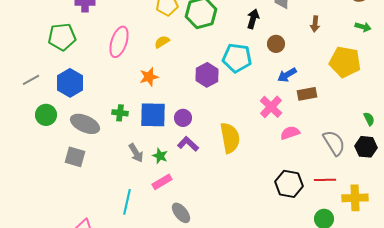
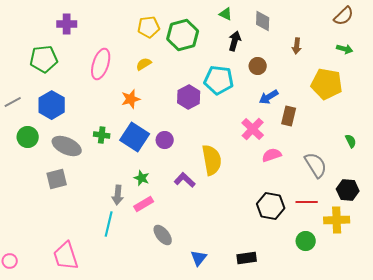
brown rectangle: (307, 94) -> (289, 116), turned -66
blue square: (153, 115) -> (135, 137), turned 32
purple L-shape: (188, 144) -> (185, 180), moved
black hexagon: (366, 147) -> (348, 190), moved
gray arrow: (136, 153) -> (118, 195), moved, turned 36
gray square: (75, 157) -> (57, 179), turned -30

